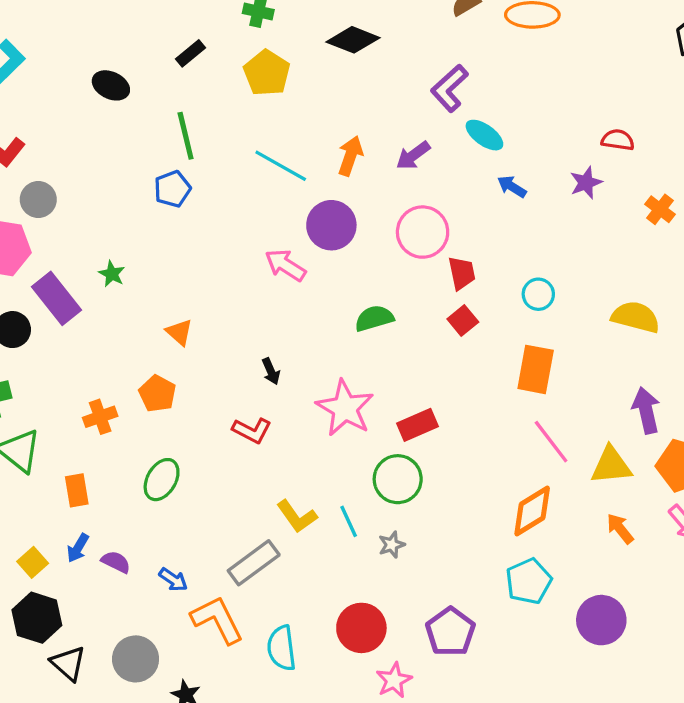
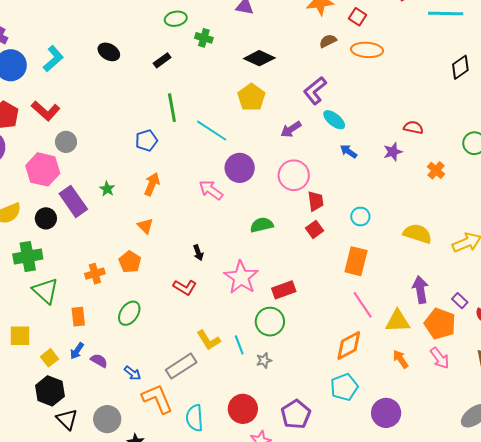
yellow pentagon: (267, 73) -> (251, 97), moved
black ellipse: (111, 85) -> (109, 52), moved
green line: (186, 136) -> (172, 108), moved
orange arrow: (350, 156) -> (152, 184), moved

